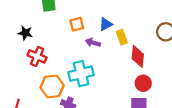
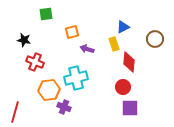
blue triangle: (106, 24) -> (123, 27), moved
red circle: (143, 83) -> (123, 87), moved

